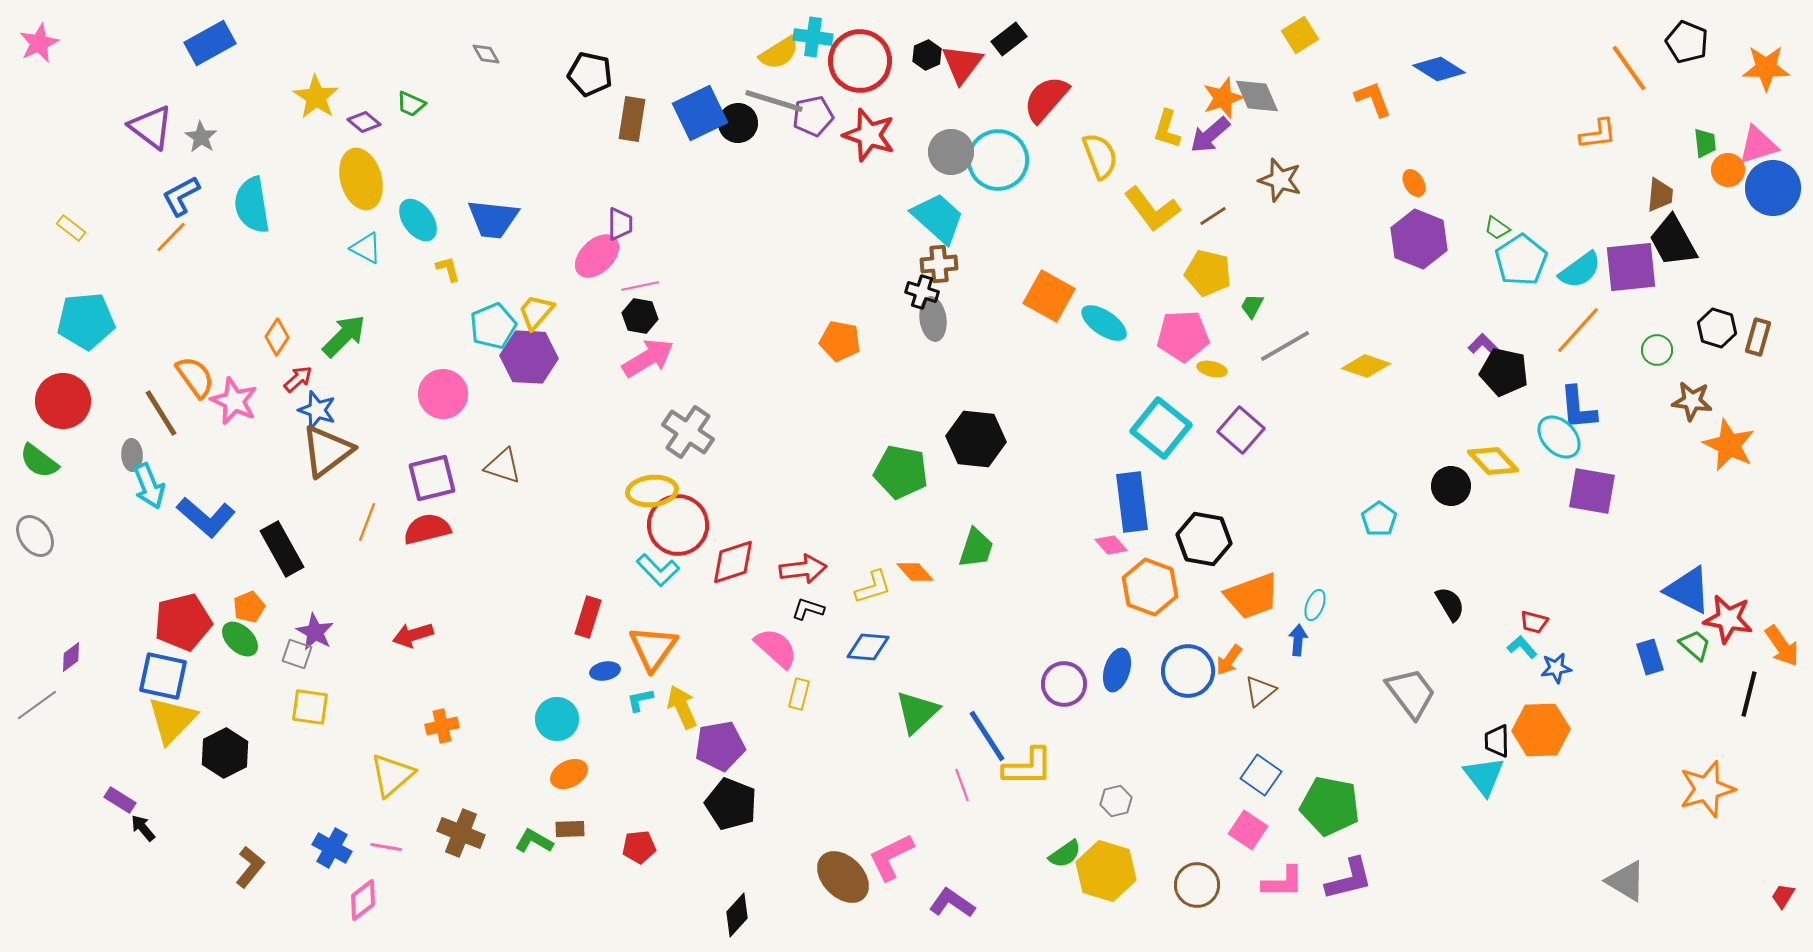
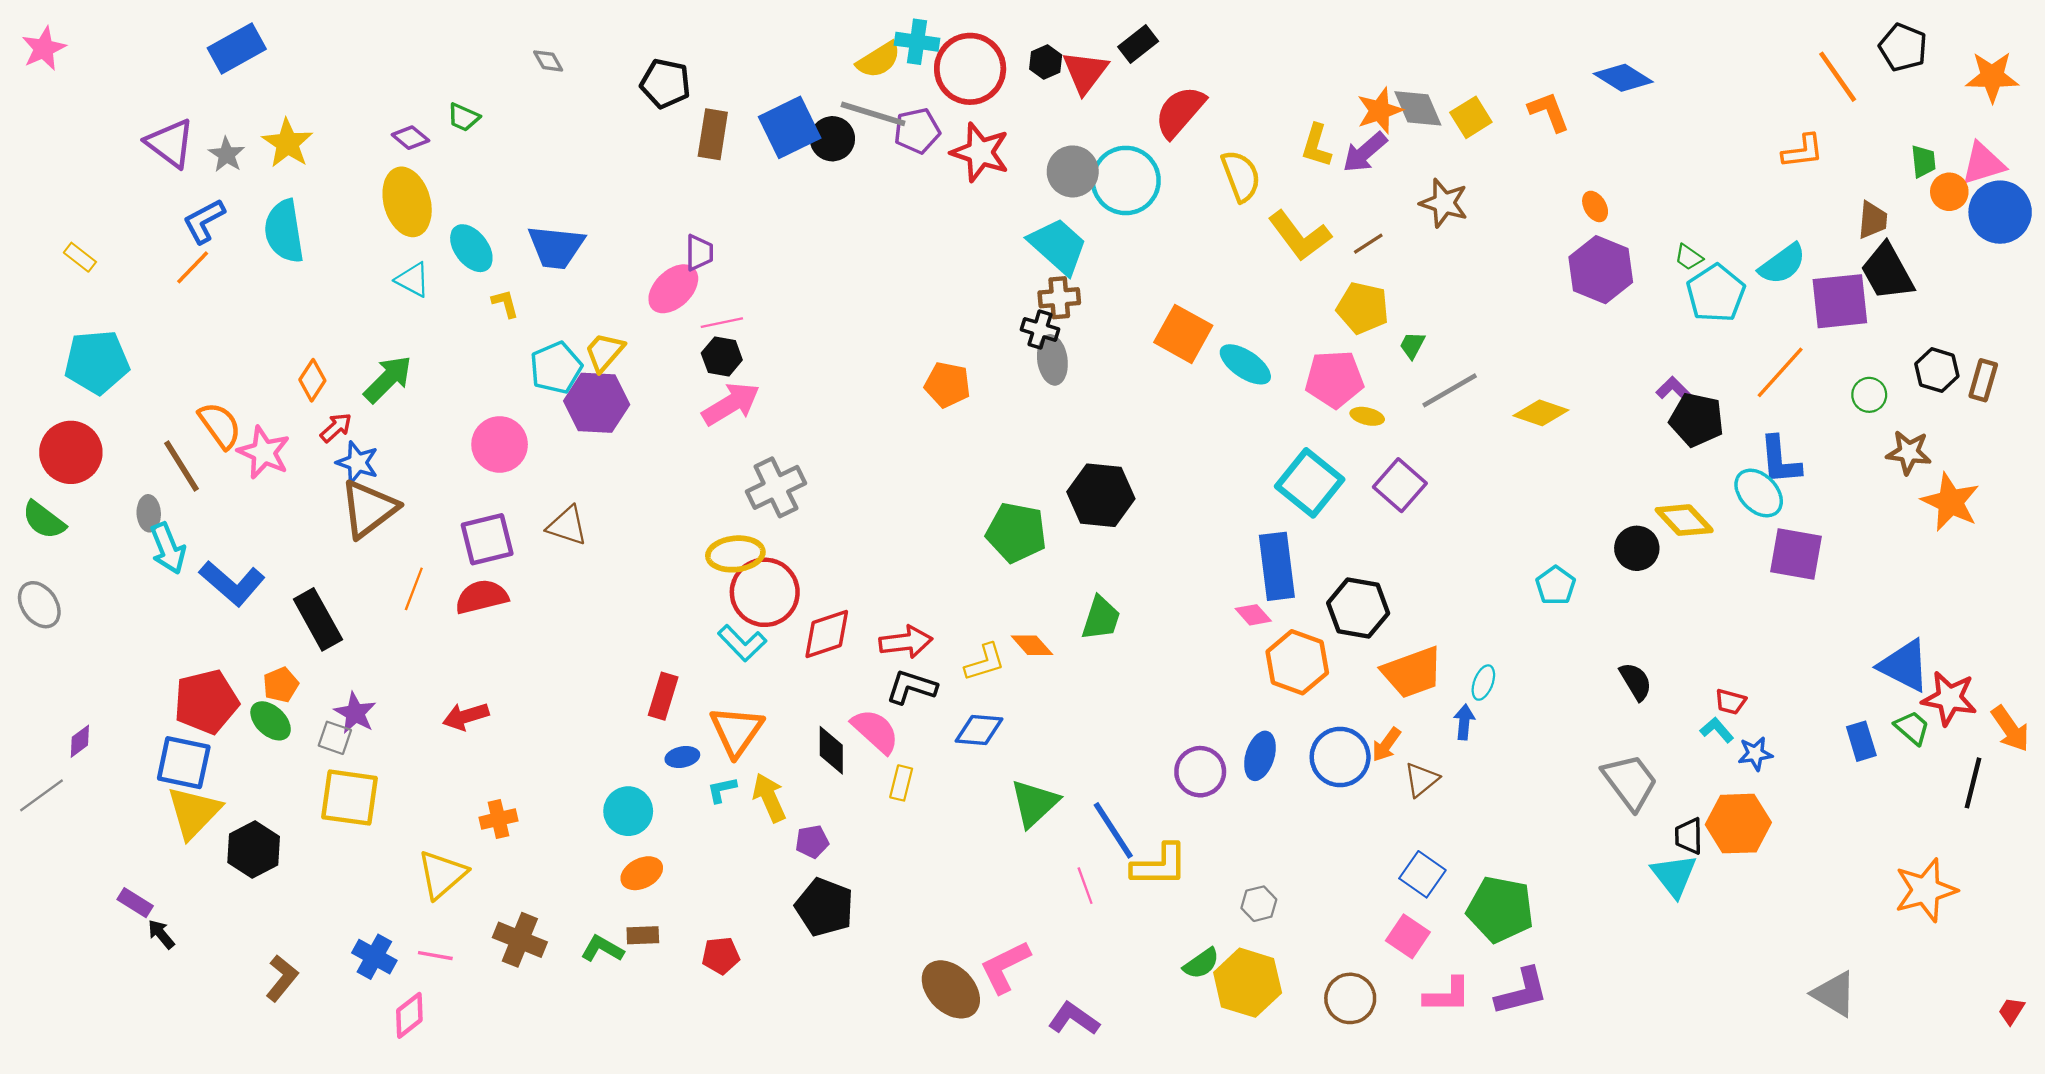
yellow square: (1300, 35) -> (1471, 117), moved
yellow star: (316, 97) -> (287, 143), moved
cyan semicircle: (1580, 270) -> (1782, 264), moved
gray cross: (688, 432) -> (776, 487), turned 30
black L-shape: (808, 609) -> (911, 687), size x1.4
gray trapezoid: (1411, 693) -> (1630, 782), moved
yellow square: (310, 707) -> (350, 798), size x1.4
purple pentagon: (720, 746) -> (812, 842), size x0.6
black diamond: (737, 915) -> (831, 750), moved, turned -42

